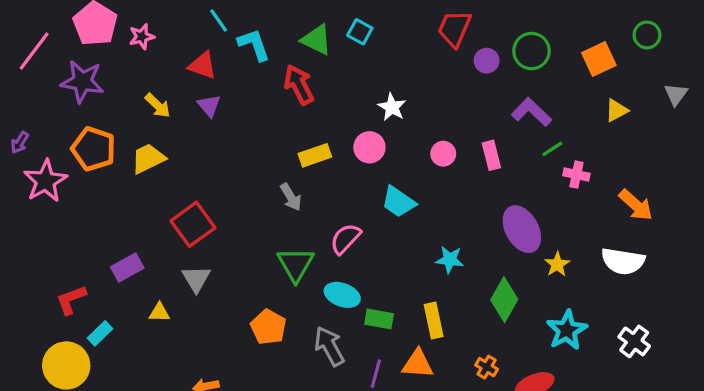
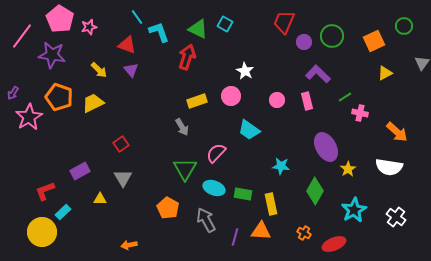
red arrow: (299, 85) -> (187, 57), turned 45
purple L-shape: (531, 112) -> (318, 74), moved
red square: (193, 224) -> (121, 144), size x0.6
green rectangle: (379, 319) -> (243, 194), moved

